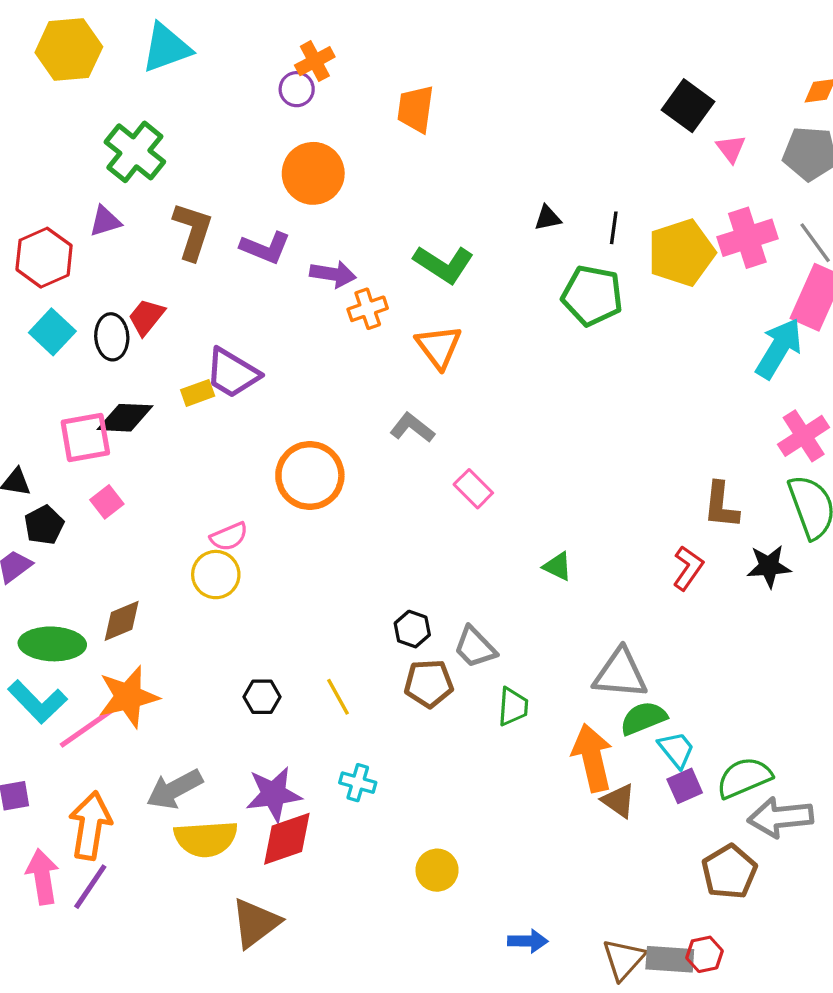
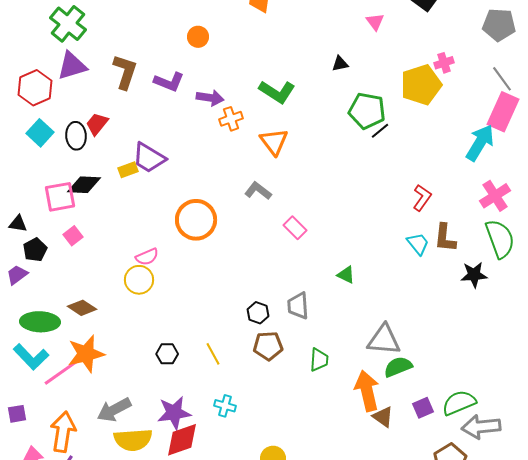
pink triangle: (731, 149) -> (375, 22), moved
green cross: (135, 152) -> (68, 24), moved
orange circle: (313, 173) -> (198, 37), size x0.6
purple triangle: (105, 221) -> (72, 66), size x1.5
black line: (614, 228) -> (380, 131), moved, turned 42
pink cross: (747, 238) -> (444, 63), moved, size x0.6
red L-shape: (688, 568) -> (422, 198), moved
brown diamond: (122, 621) -> (82, 308), turned 56
gray trapezoid: (475, 647) -> (298, 306), moved, turned 40
cyan trapezoid: (676, 750) -> (418, 244), moved

